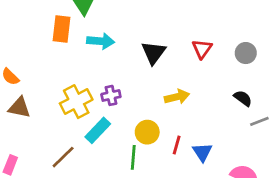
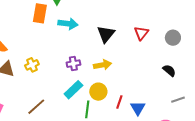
yellow arrow: (177, 97) -> (102, 65), moved
yellow cross: (76, 102) -> (32, 65), moved, size x0.6
gray line: (259, 121) -> (178, 100), moved
cyan rectangle: (98, 130) -> (73, 90), moved

